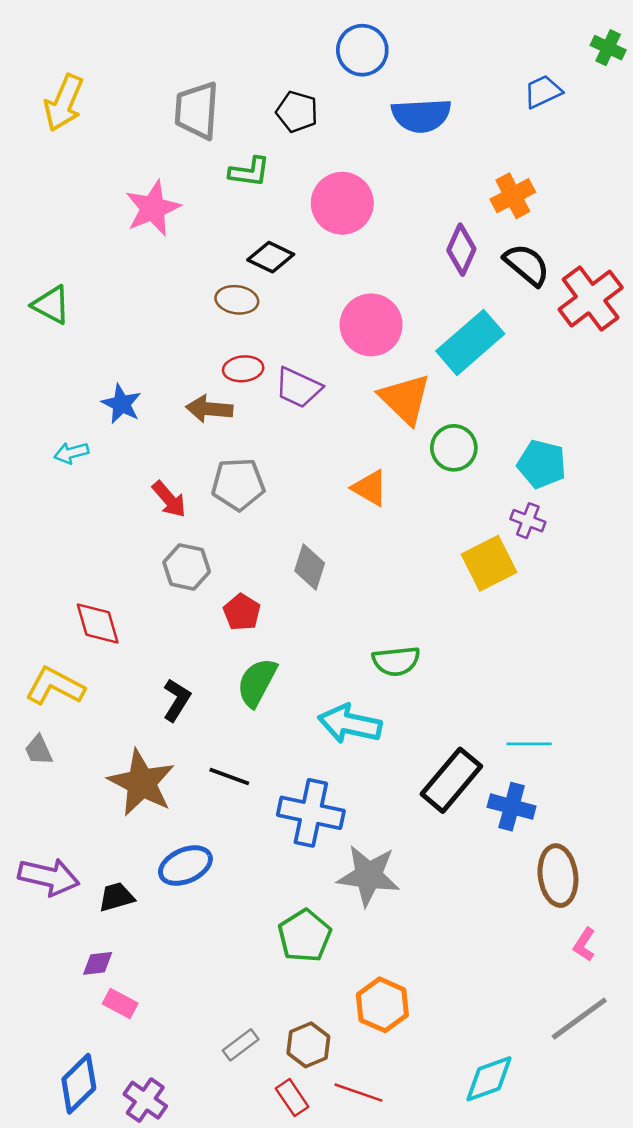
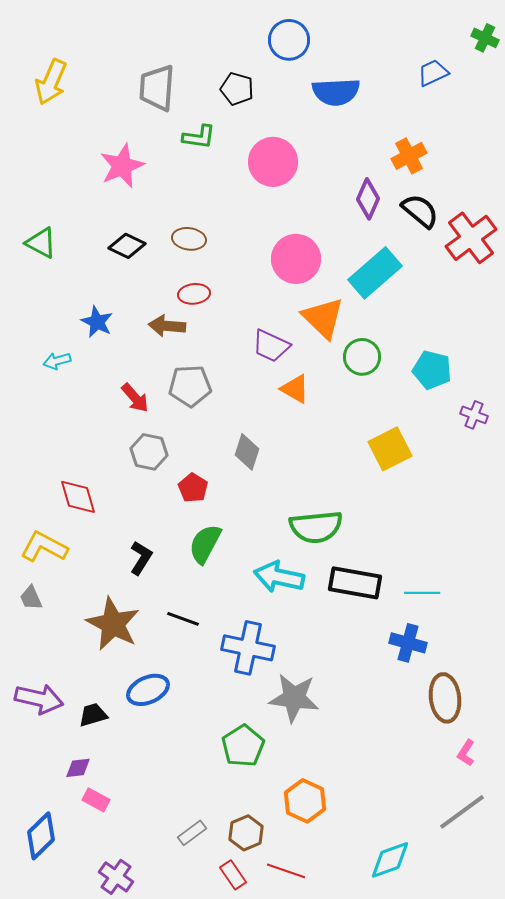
black diamond: (271, 257) -> (127, 246), moved
purple trapezoid: (298, 388) -> (271, 346), moved
purple cross: (528, 521) -> (474, 415), moved
green semicircle: (396, 661) -> (316, 527), size x1.4
black rectangle: (451, 780) -> (355, 583), moved, turned 60
blue diamond: (79, 1084) -> (41, 836), moved

